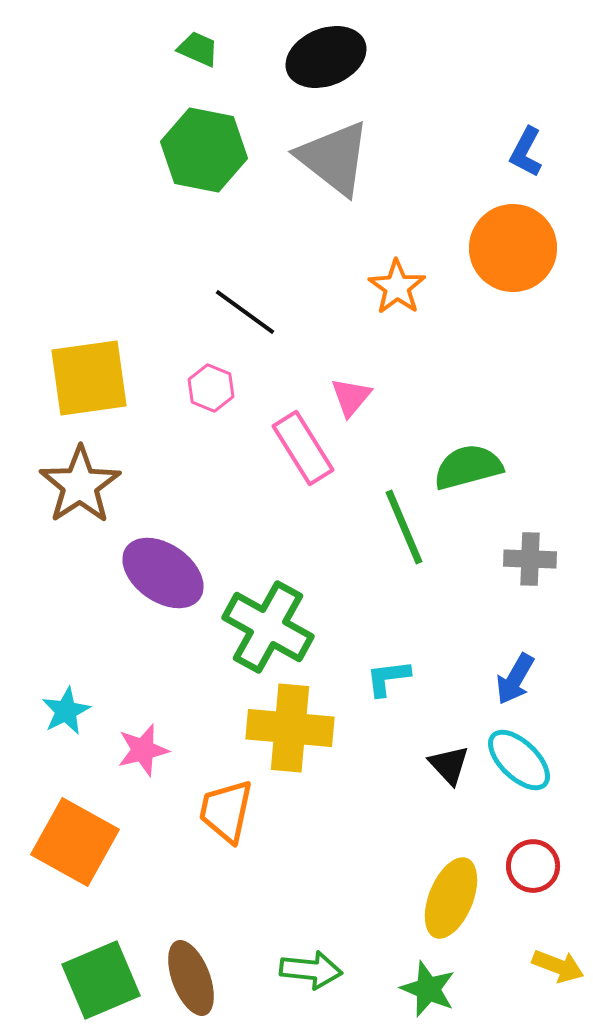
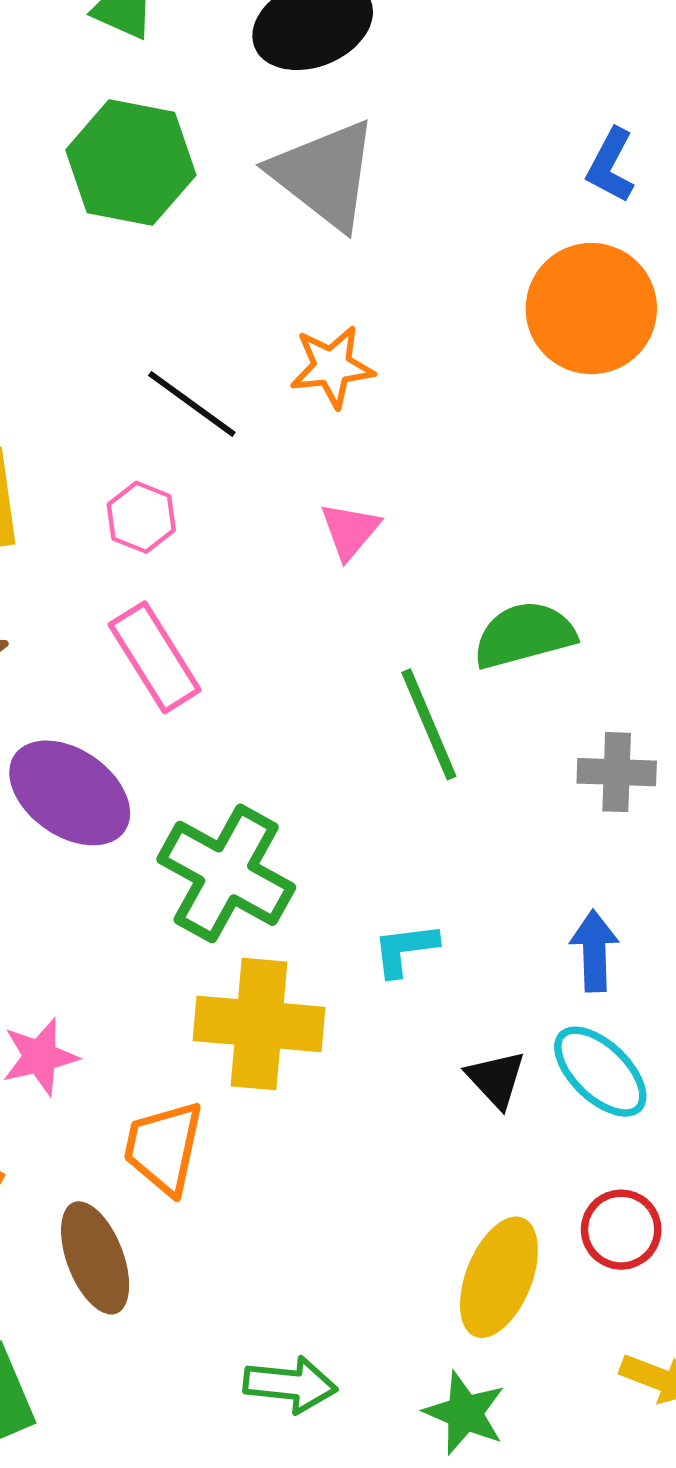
orange star: (397, 287) -> (332, 367), moved, turned 30
pink rectangle: (303, 448) -> (155, 657), moved
blue arrow: (515, 679) -> (594, 951), turned 148
brown ellipse: (191, 978) -> (95, 1258), moved

